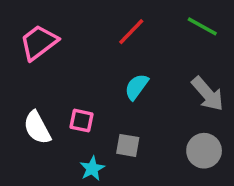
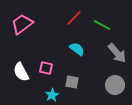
green line: (202, 26) -> (102, 25), moved
cyan semicircle: (137, 87) -> (77, 49), turned 91

